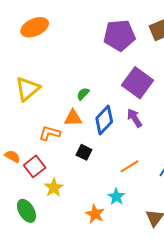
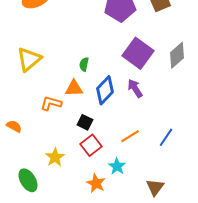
green semicircle: (83, 94) -> (84, 64), turned -32
red square: (35, 166) -> (91, 145), moved

